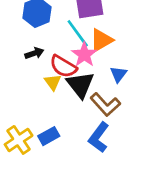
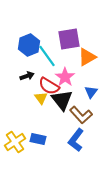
cyan line: (78, 33) -> (47, 56), moved
orange triangle: (101, 40) -> (87, 57), moved
blue rectangle: (49, 136) -> (38, 139), turned 42

